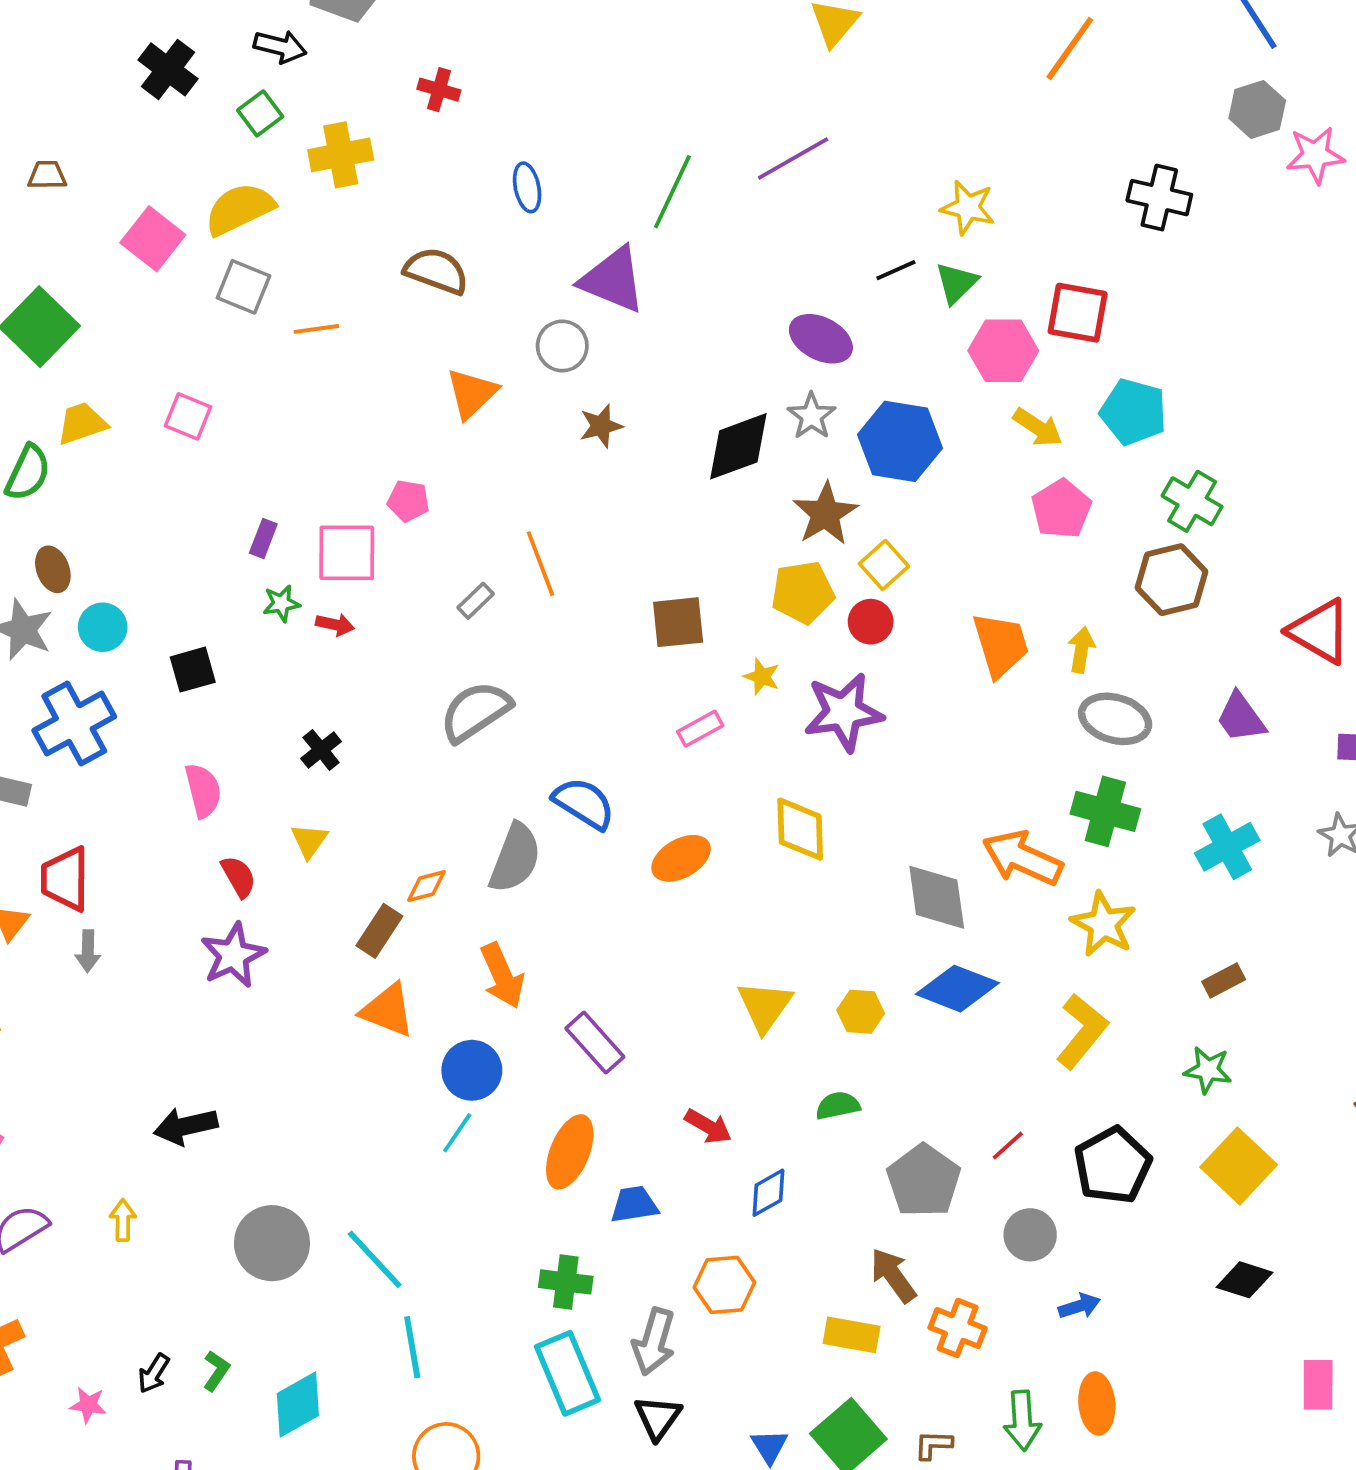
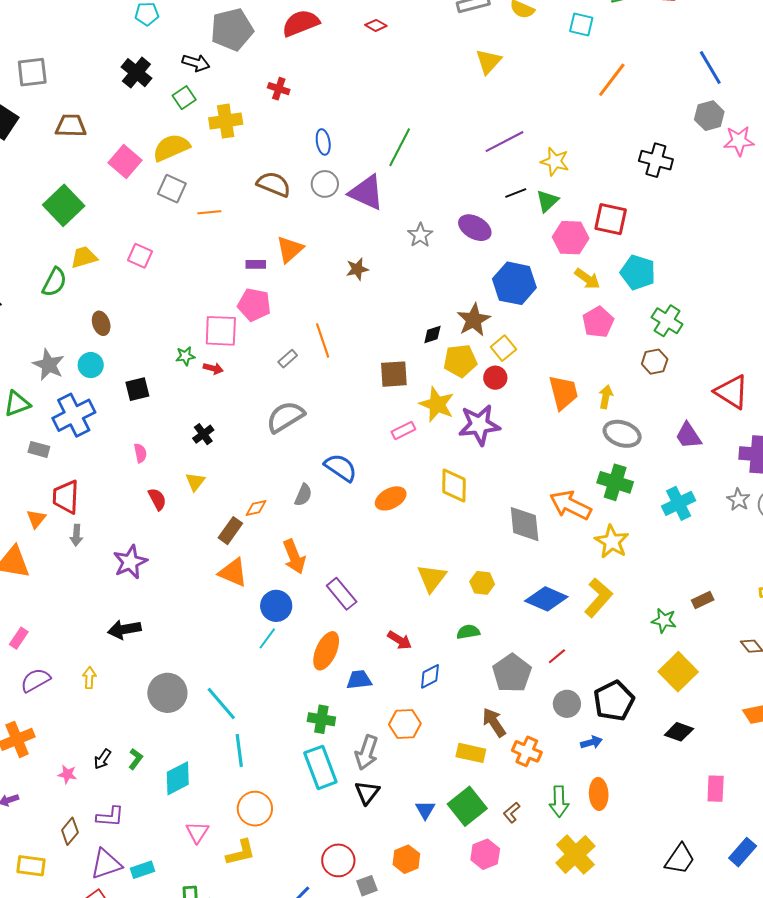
purple line: (793, 158) -> (505, 142), moved
brown trapezoid: (47, 175) -> (71, 126), size x1.5
gray circle: (562, 346) -> (325, 184), moved
gray star: (812, 416) -> (420, 235), moved
black diamond: (738, 446) -> (432, 335), moved, size x0.5
pink pentagon: (408, 501) -> (254, 305), size x1.5
purple rectangle: (263, 538) -> (256, 264), moved, turned 66
brown ellipse: (53, 569) -> (101, 323), moved
brown hexagon: (1171, 580) -> (655, 362), size x0.7
yellow star: (762, 677) -> (437, 404), size x1.8
pink semicircle: (203, 791) -> (140, 453), size x0.7
gray semicircle: (515, 858) -> (303, 495), size x0.6
purple star: (233, 955) -> (130, 562), moved
brown rectangle: (1224, 981) -> (703, 600), moved
blue diamond: (957, 989) -> (546, 599), moved
black pentagon: (1113, 1165) -> (614, 701), moved
brown L-shape: (933, 1445) -> (512, 812), turned -45

